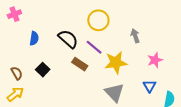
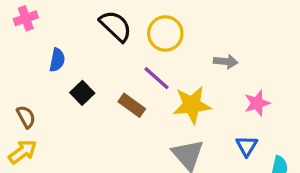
gray arrow: (135, 36) -> (226, 61), turned 112
black semicircle: (68, 39) -> (116, 26), moved
black square: (43, 70) -> (82, 93), moved

